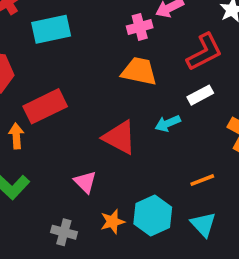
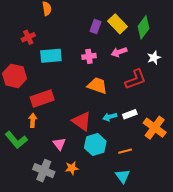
pink cross: (140, 27) -> (89, 56), moved
white rectangle: (200, 95) -> (130, 114), moved
orange arrow: (16, 136) -> (33, 120), moved
cyan hexagon: (153, 216) -> (95, 145), moved
gray cross: (64, 232) -> (44, 171), size x1.5

